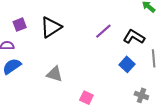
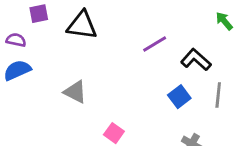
black triangle: (51, 27) -> (82, 25), turned 30

